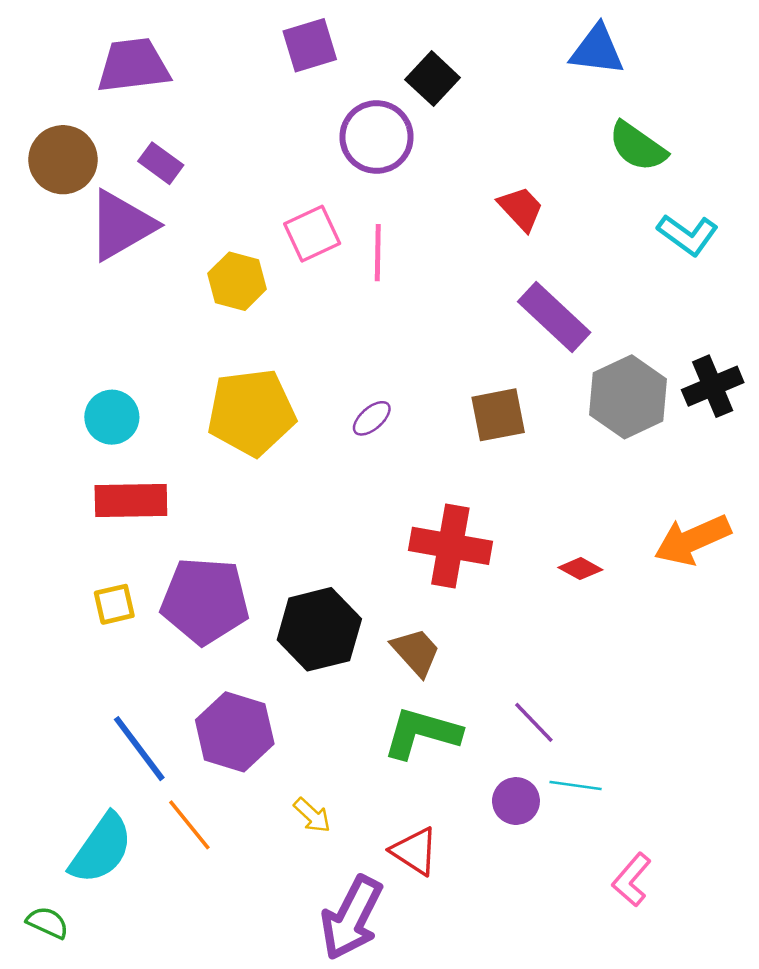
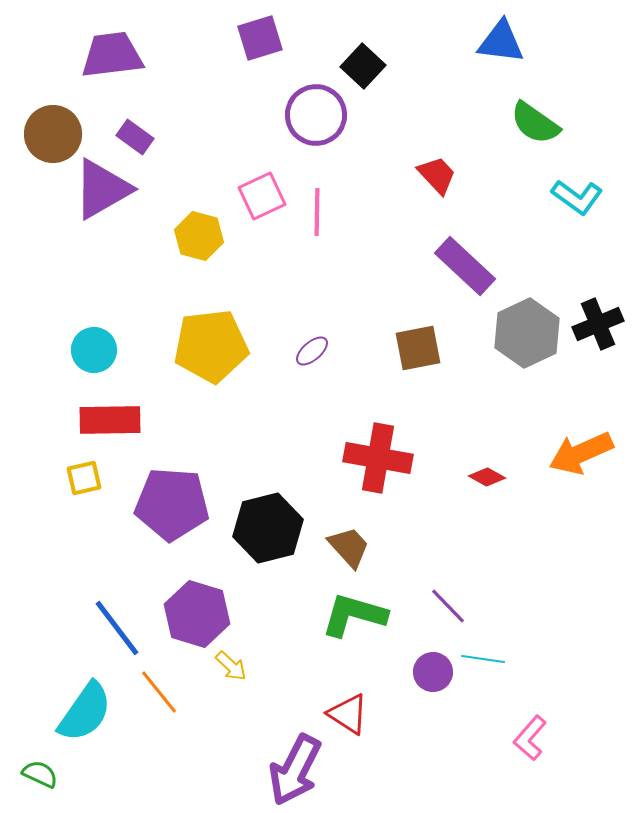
yellow square: (114, 604) -> (84, 478), moved
yellow arrow: (312, 815) -> (231, 666), moved

